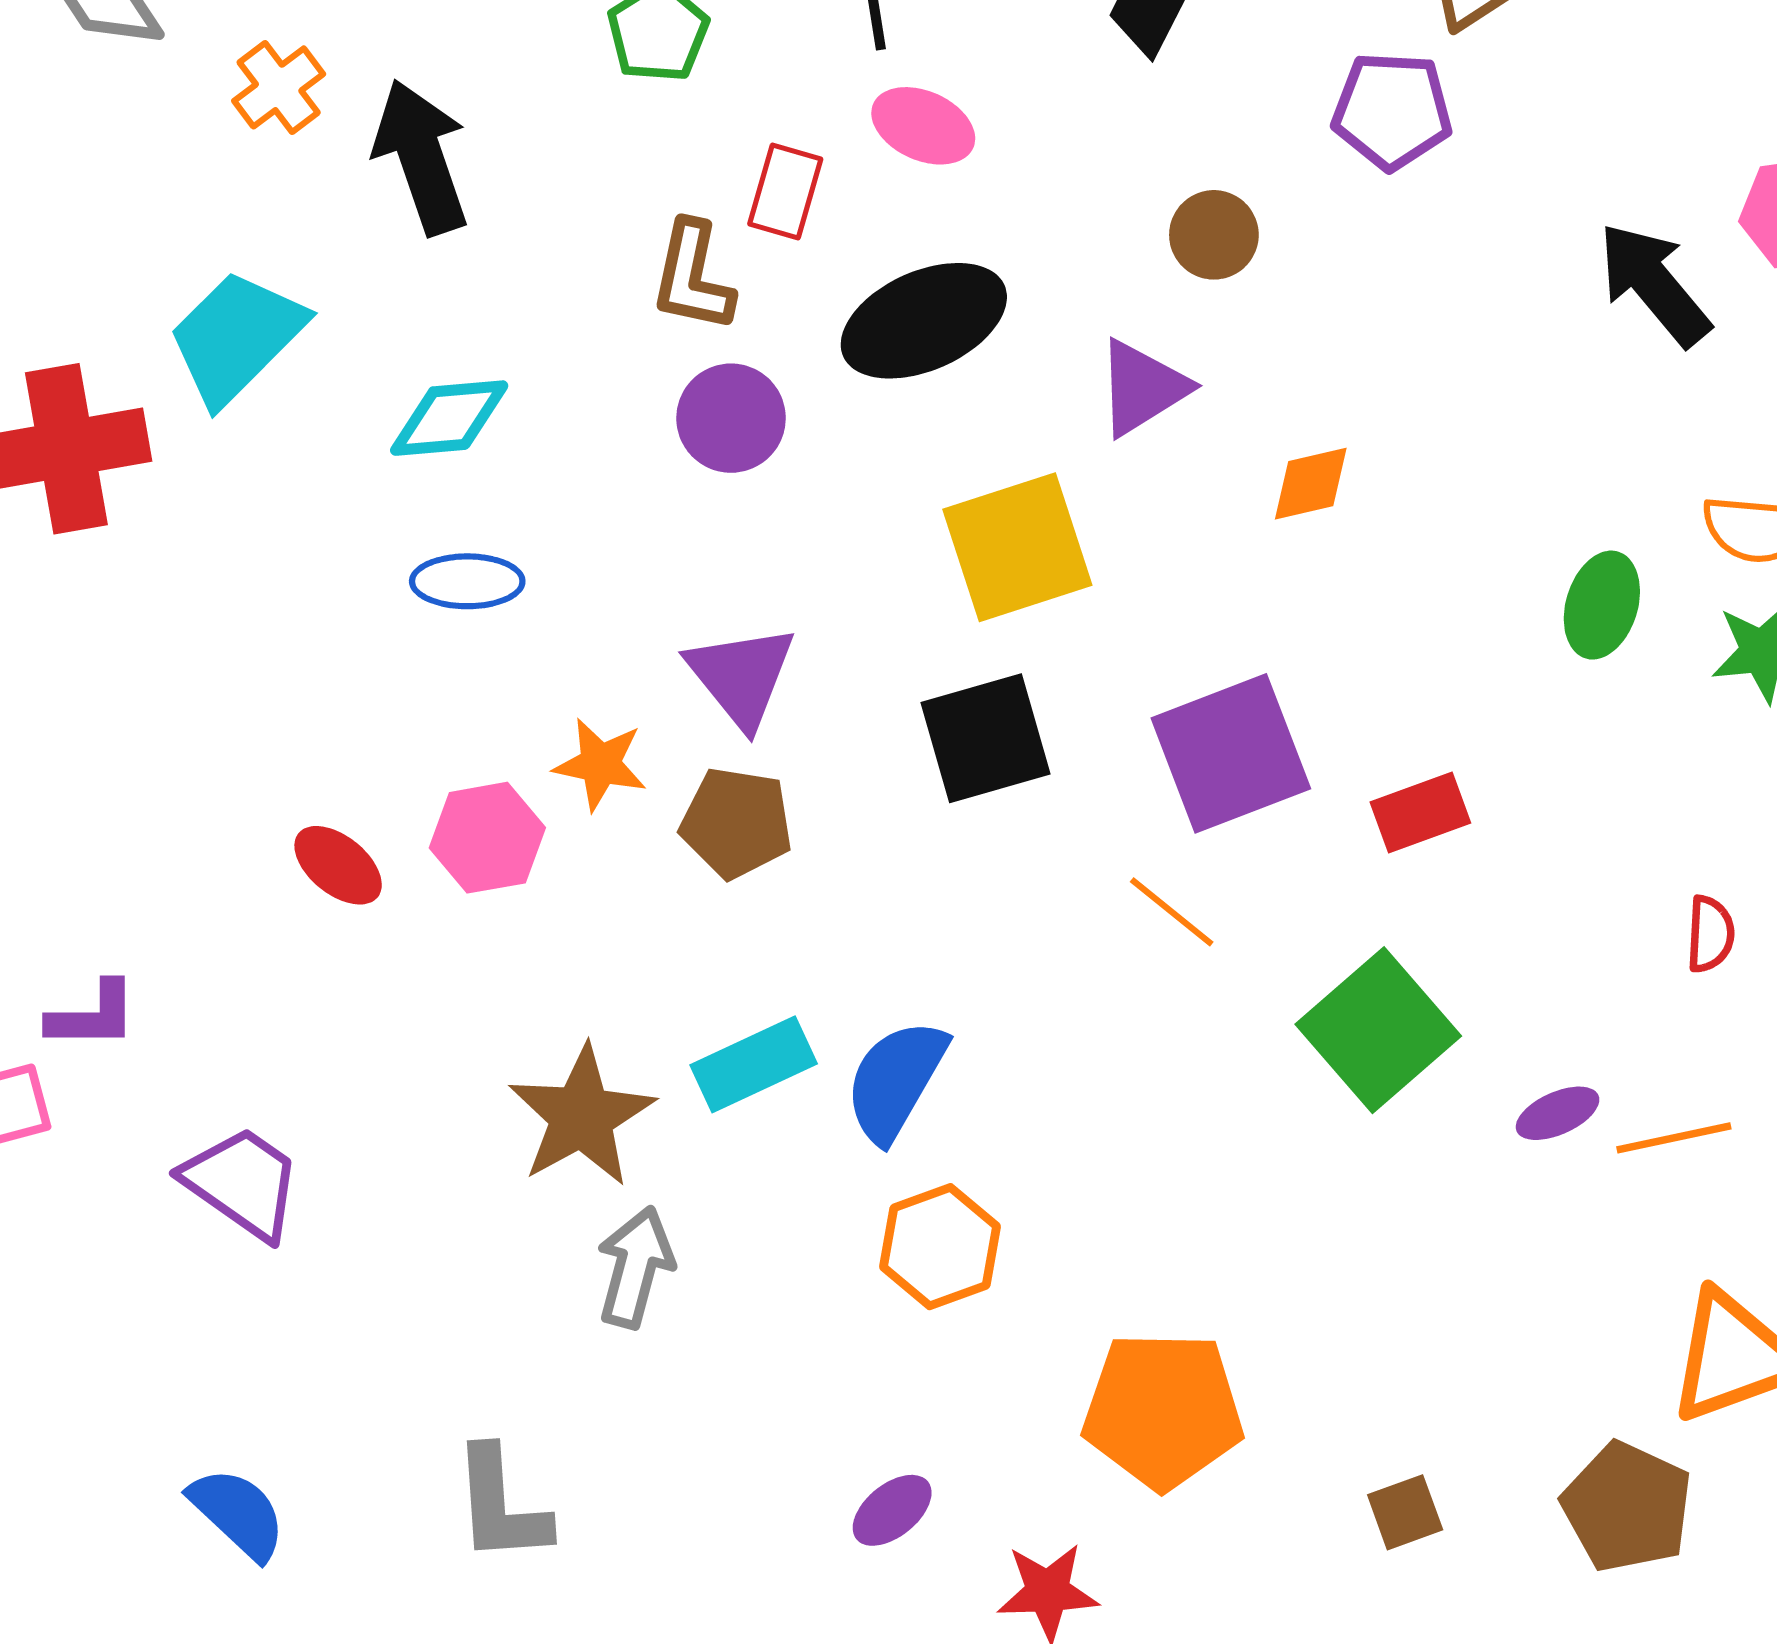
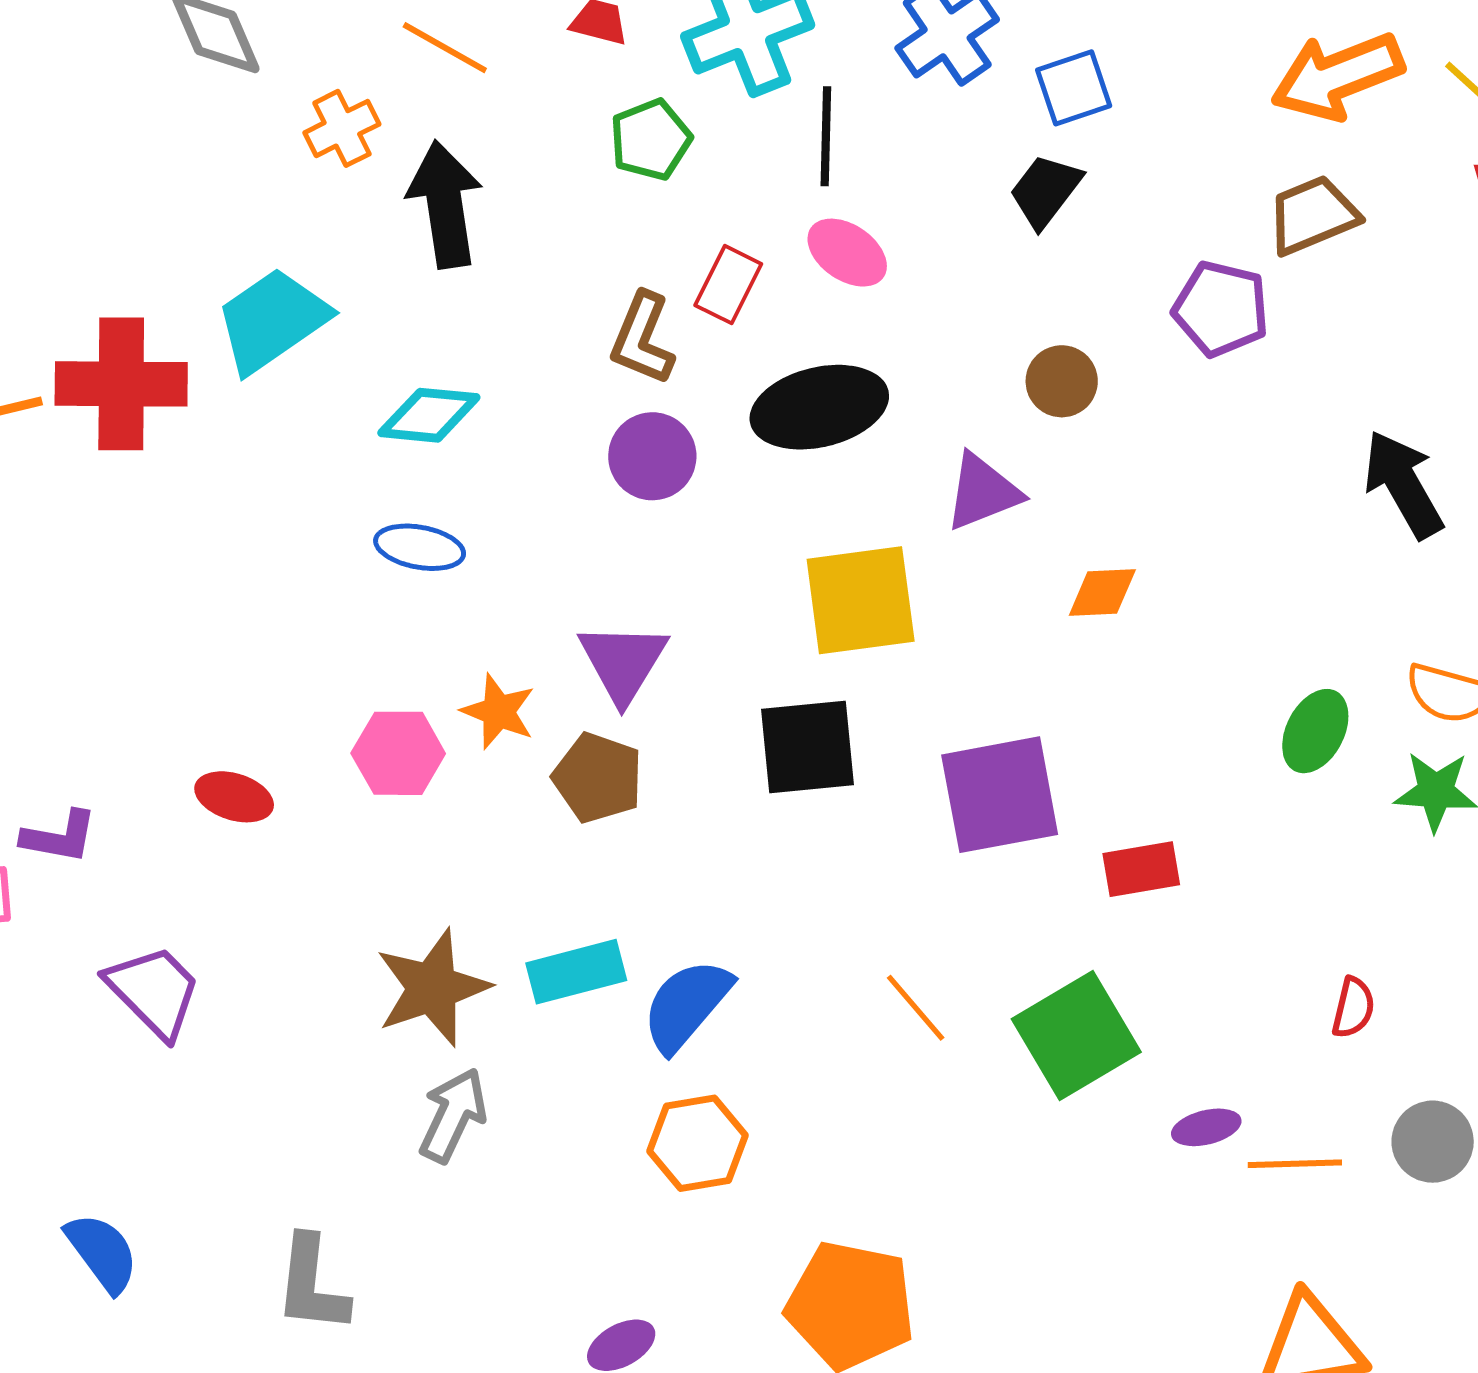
red ellipse: (338, 865) -> (234, 797), moved, turned -32
orange line: (1172, 912) -> (916, 1008), moved

